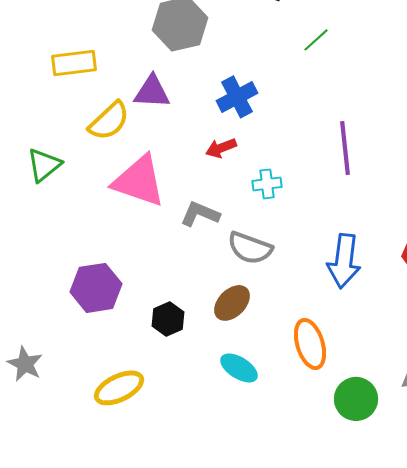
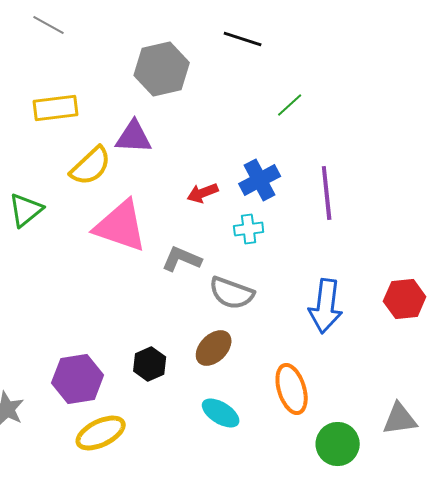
green line: (316, 40) -> (290, 105), moved
blue cross: (237, 97) -> (260, 180), moved
purple hexagon: (96, 288) -> (78, 379), moved

